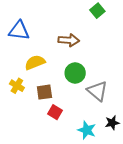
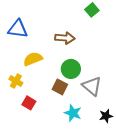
brown square: (44, 92) -> (60, 87), moved, turned 35
red square: (55, 112) -> (29, 103), moved
cyan star: (87, 130) -> (73, 113), moved

